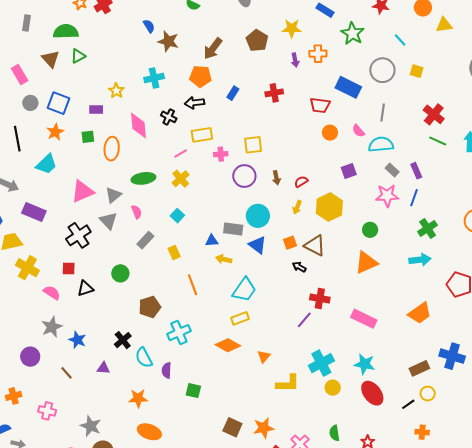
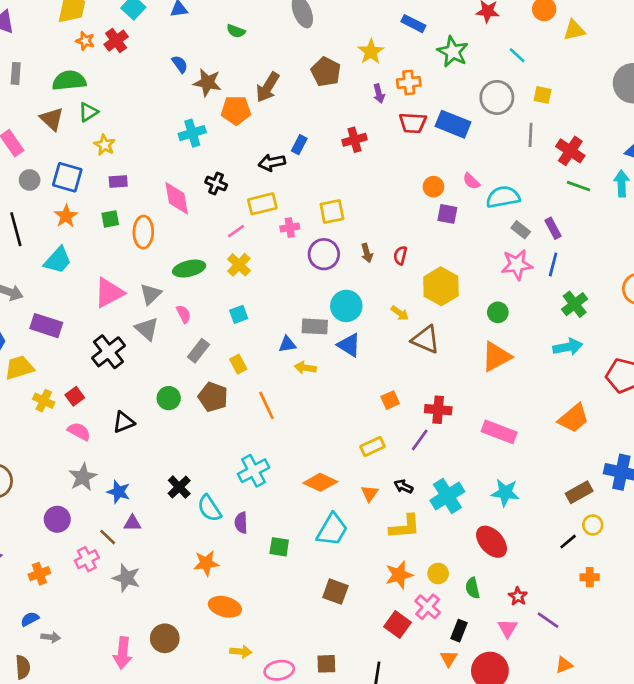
yellow star: (292, 28) -> (371, 52), turned -30
orange pentagon: (201, 76) -> (236, 110), moved
yellow star: (116, 91) -> (105, 145), moved
black arrow: (194, 103) -> (272, 163), moved
red trapezoid: (320, 105) -> (413, 123), moved
gray line: (383, 112) -> (531, 135), moved
purple square: (349, 171) -> (447, 214), moved, turned 35
red semicircle: (301, 182) -> (400, 255), turned -40
yellow arrow: (297, 207) -> (400, 313), moved, turned -72
cyan square: (177, 216) -> (239, 314), turned 32
orange square: (290, 243) -> (390, 400), moved
black arrow: (299, 267) -> (403, 486), moved
yellow cross: (27, 268) -> (44, 401), size x0.7
red square: (69, 268) -> (75, 396), moved, turned -32
cyan trapezoid: (244, 290) -> (332, 530), moved
brown pentagon: (150, 307) -> (213, 397), moved, turned -30
yellow rectangle: (240, 318) -> (373, 446), moved
purple triangle: (103, 368) -> (132, 523), moved
yellow circle: (333, 388) -> (438, 574), moved
red ellipse: (372, 393) -> (492, 542), moved
pink cross: (47, 411) -> (87, 559), moved, turned -36
gray star: (91, 426) -> (126, 578), moved
orange star: (264, 428) -> (399, 575), moved

